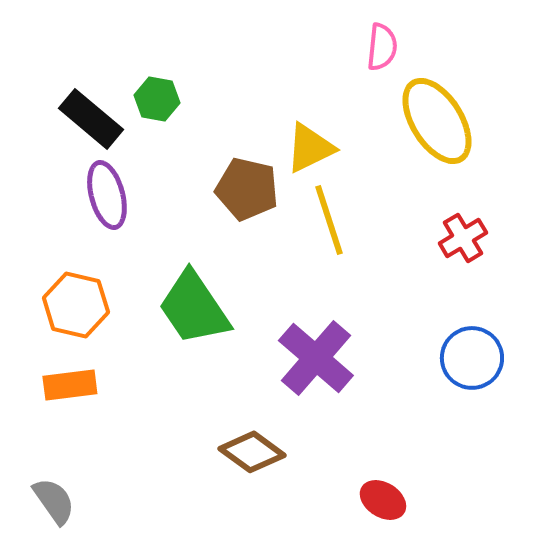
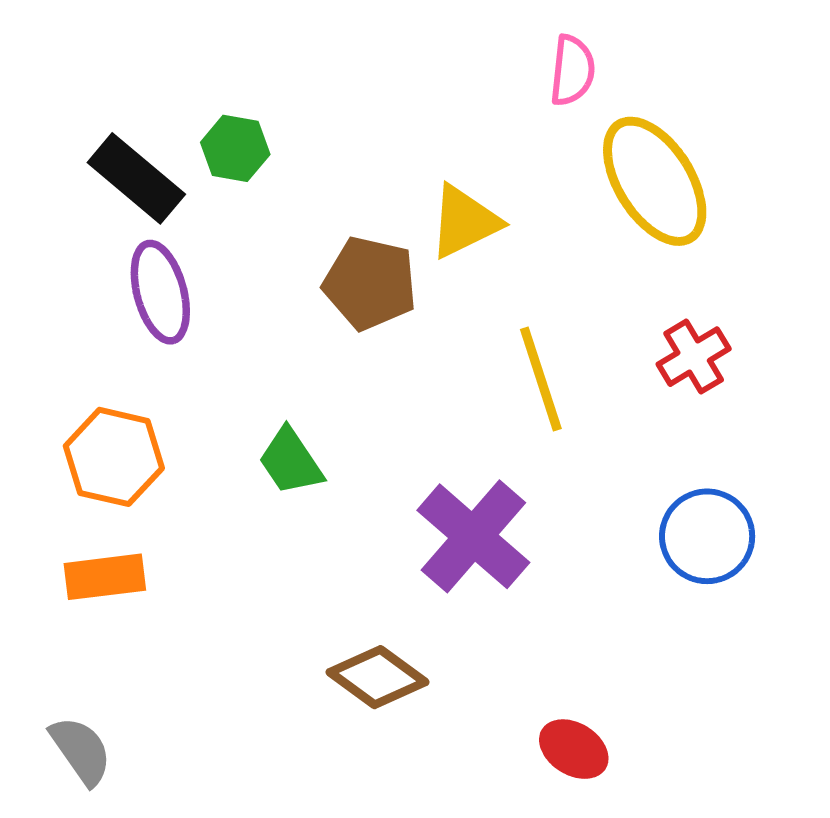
yellow line: (329, 220) -> (541, 379), moved
green trapezoid: (194, 308) -> (291, 461), size x0.6

